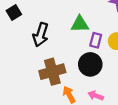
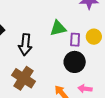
brown cross: (52, 72) -> (24, 78), moved, turned -30

